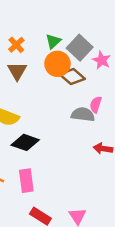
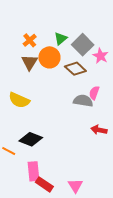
orange circle: (57, 64) -> (50, 57), moved
black diamond: (25, 142) -> (31, 139), moved
pink rectangle: (26, 181) -> (34, 171), moved

